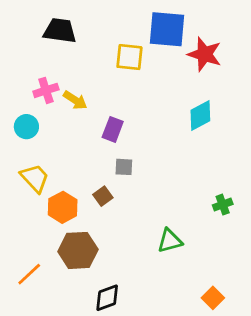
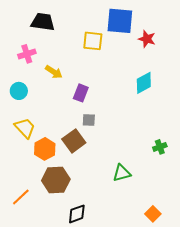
red star: (205, 54) -> (147, 39), size x0.7
pink cross: (46, 90) -> (27, 54), moved
brown square: (103, 196) -> (74, 141), size x1.6

